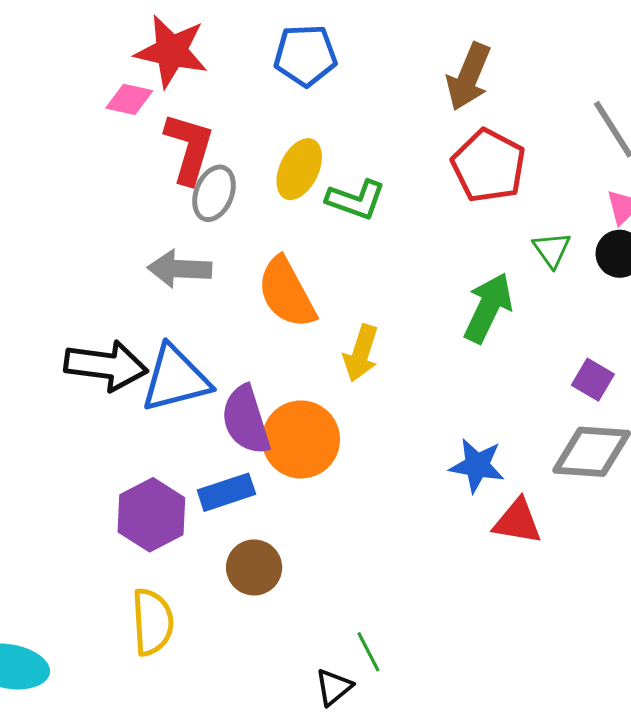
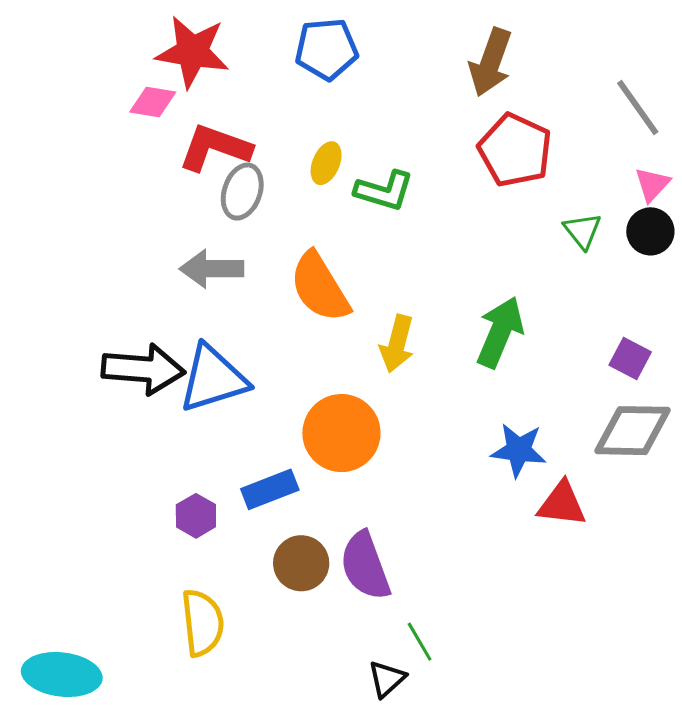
red L-shape: (189, 148) -> (215, 148), turned -84
yellow ellipse: (299, 169) -> (326, 163), size x0.7
green arrow: (488, 308) -> (500, 332), moved
purple semicircle: (246, 420) -> (365, 566), moved
purple hexagon: (151, 515) -> (196, 516), size x0.6

